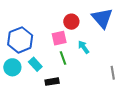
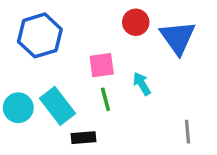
red circle: (71, 22) -> (136, 22), moved
blue hexagon: (20, 40) -> (40, 35), moved
cyan rectangle: (35, 64) -> (57, 106), size x1.5

